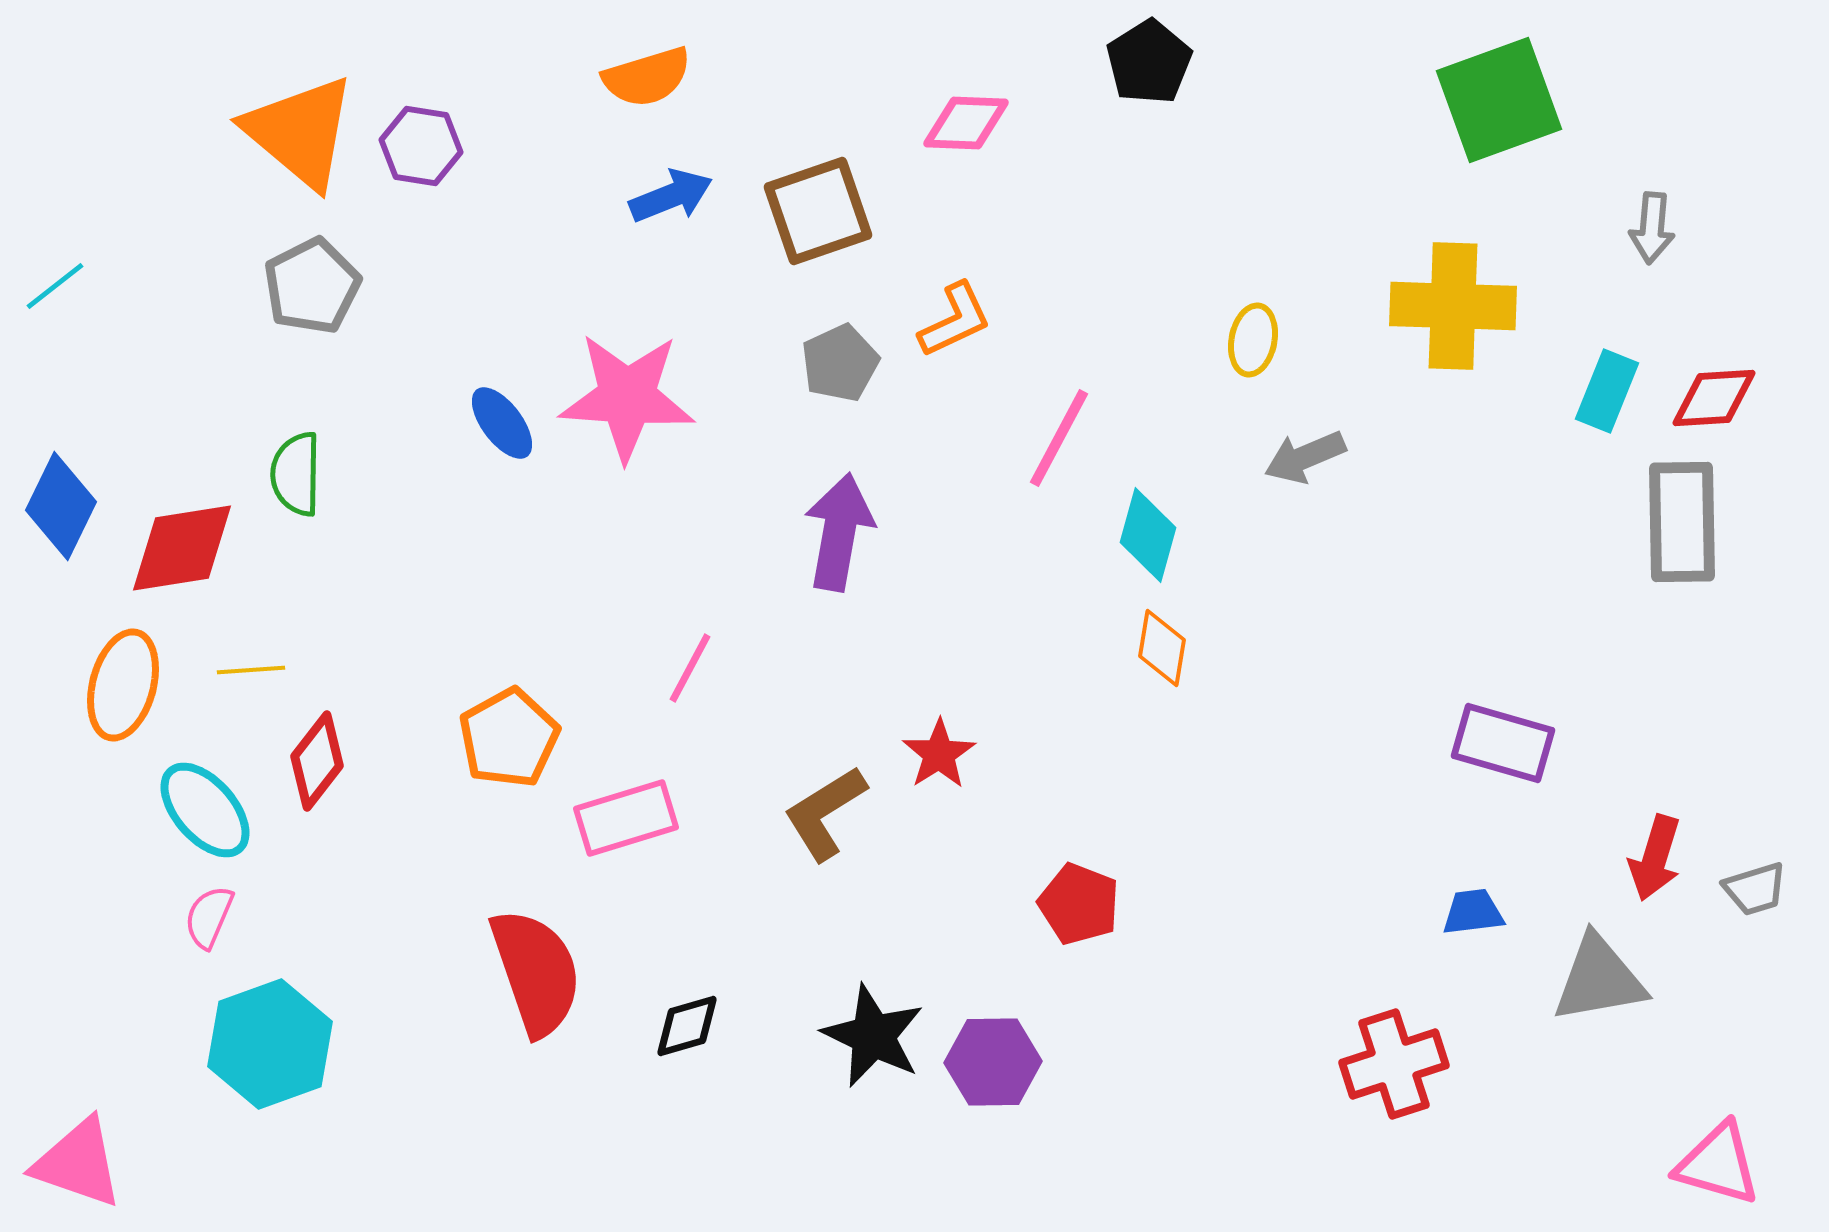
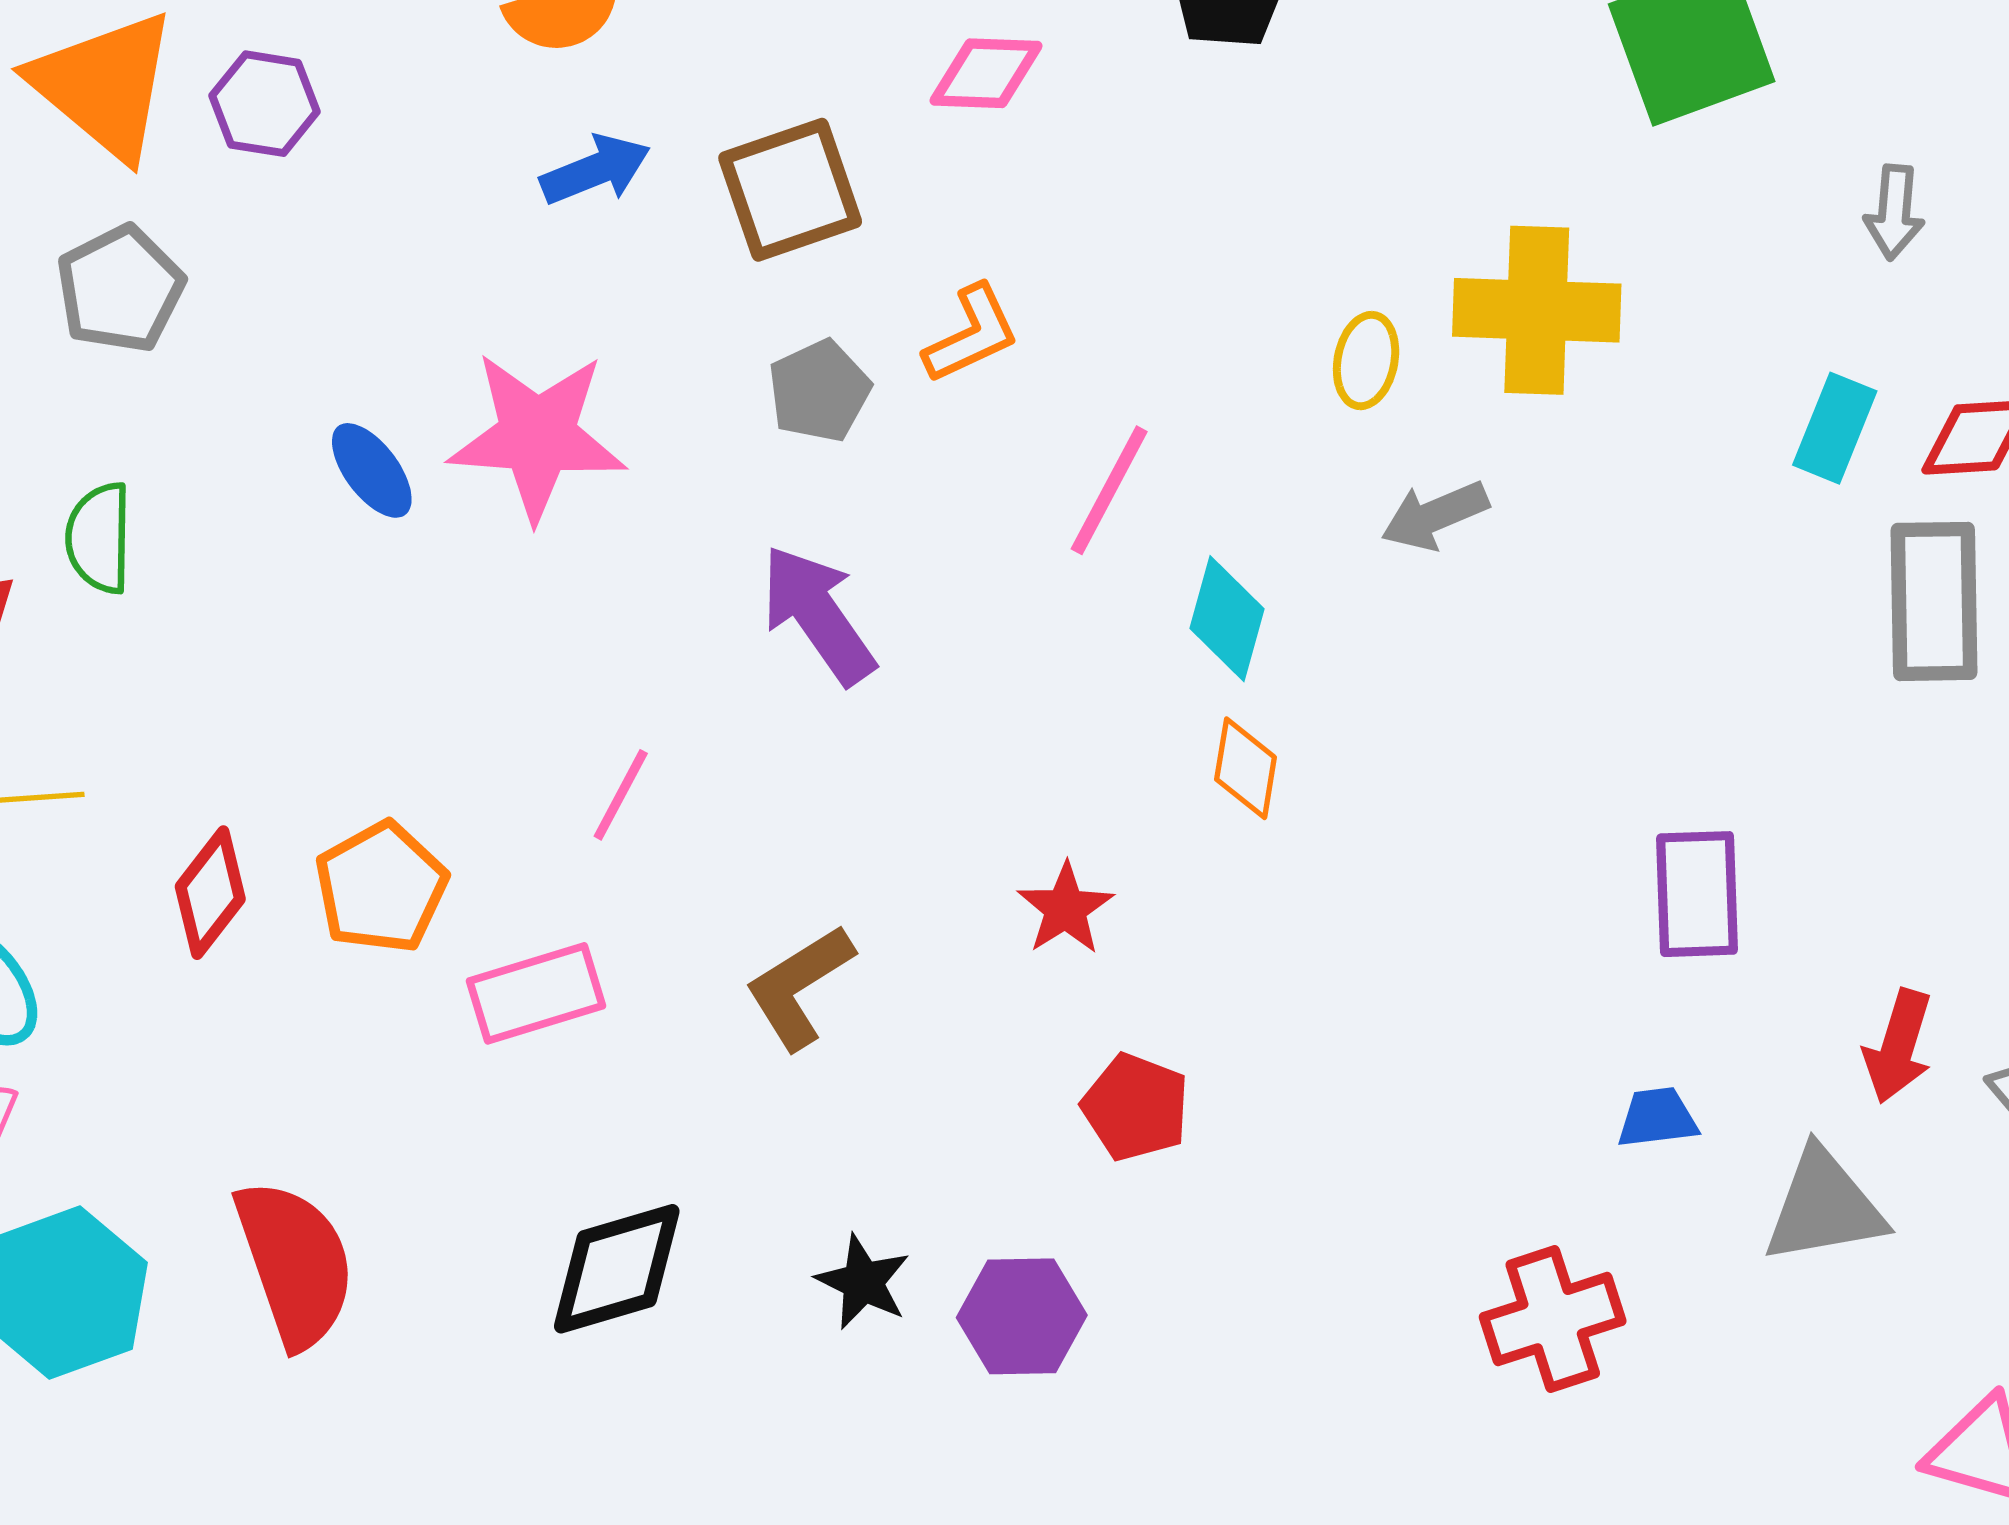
yellow cross: (1453, 306) -> (1537, 310), moved
purple arrow: (839, 532) -> (818, 615), turned -45
purple rectangle: (1503, 743) -> (1697, 894), turned 72
red star: (939, 754) -> (1065, 909), moved
red diamond: (317, 761) -> (210, 893), moved
red semicircle: (536, 972) -> (295, 1263), moved
black diamond: (687, 1026) -> (617, 1269), size x1.6
black star: (873, 1036) -> (863, 1282), size x0.7

